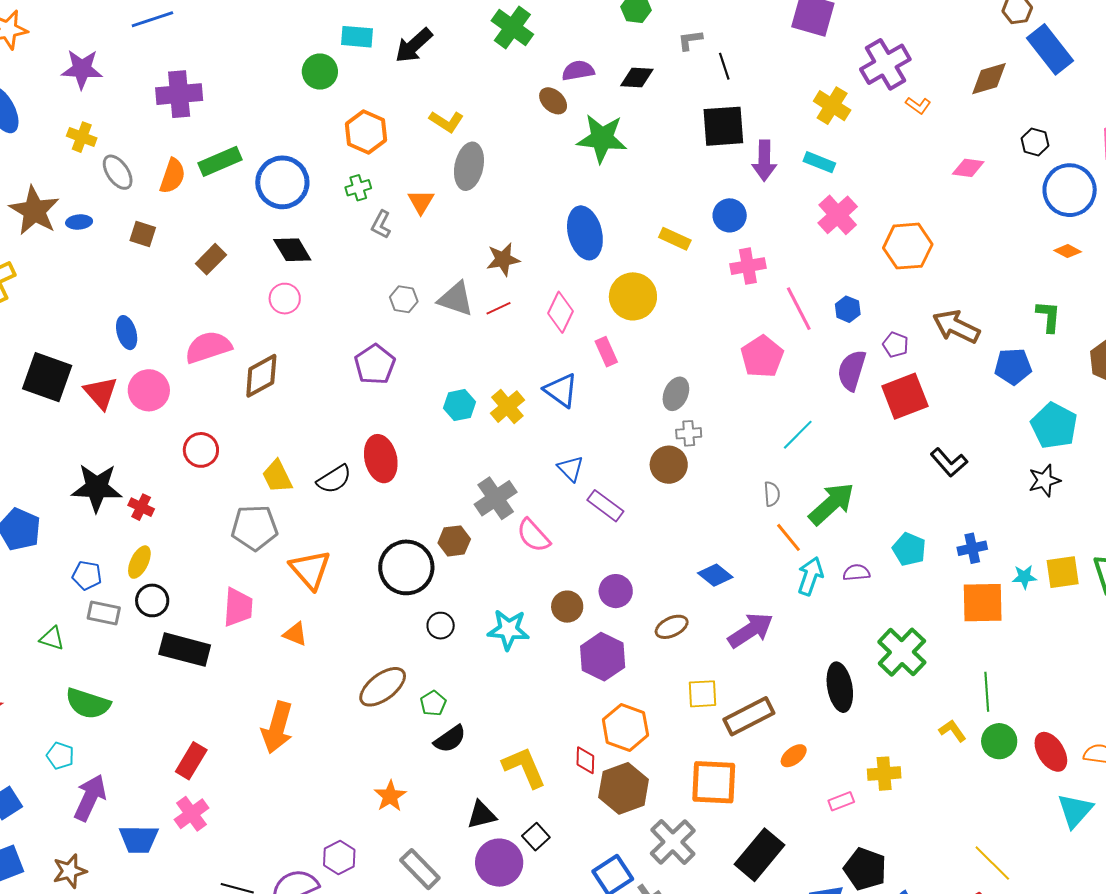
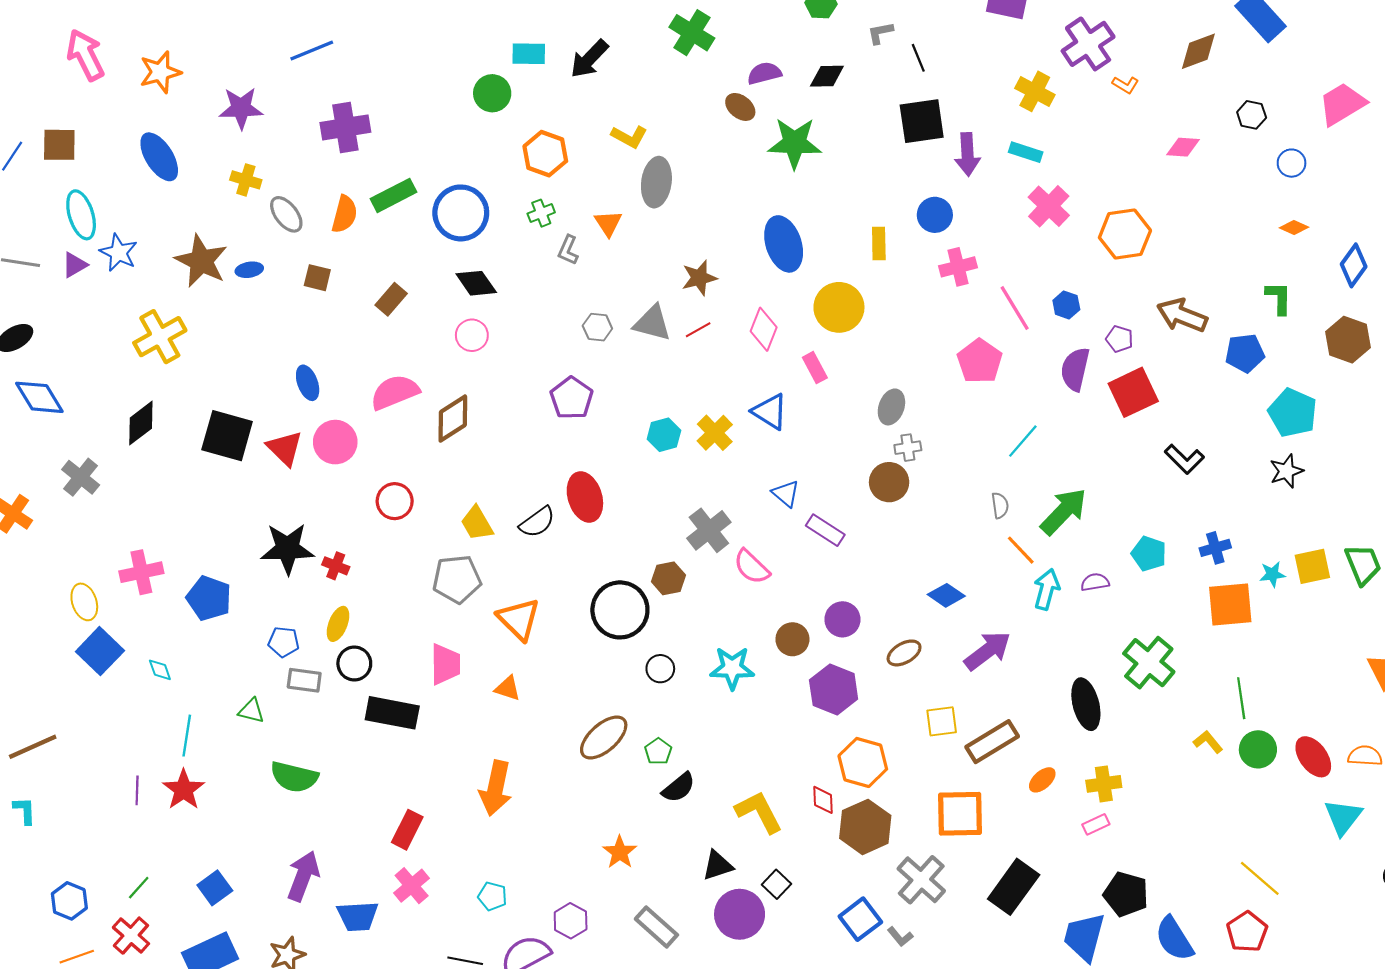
blue circle: (1070, 190) -> (1292, 163), size x0.5
yellow rectangle: (675, 239) -> (879, 243), turned 68
cyan pentagon: (60, 756) -> (492, 896), moved
yellow cross: (884, 774) -> (1104, 784), moved

